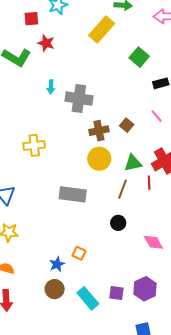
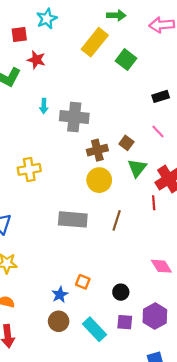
green square: (139, 57) -> (126, 60), moved
green triangle: (133, 163) -> (137, 168), moved, turned -36
brown line: (122, 189) -> (117, 220), moved
black circle: (118, 223) -> (121, 292), moved

